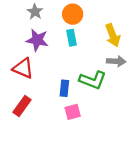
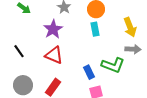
purple star: (37, 40) -> (53, 29), moved, turned 30
blue rectangle: (64, 88) -> (89, 72), turned -32

